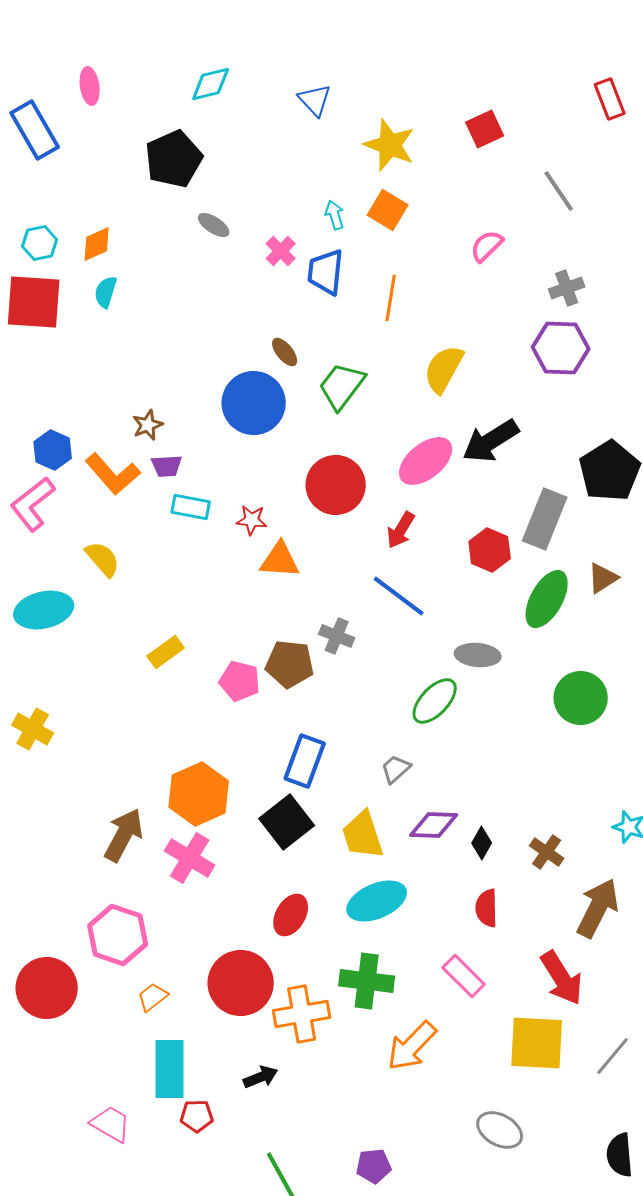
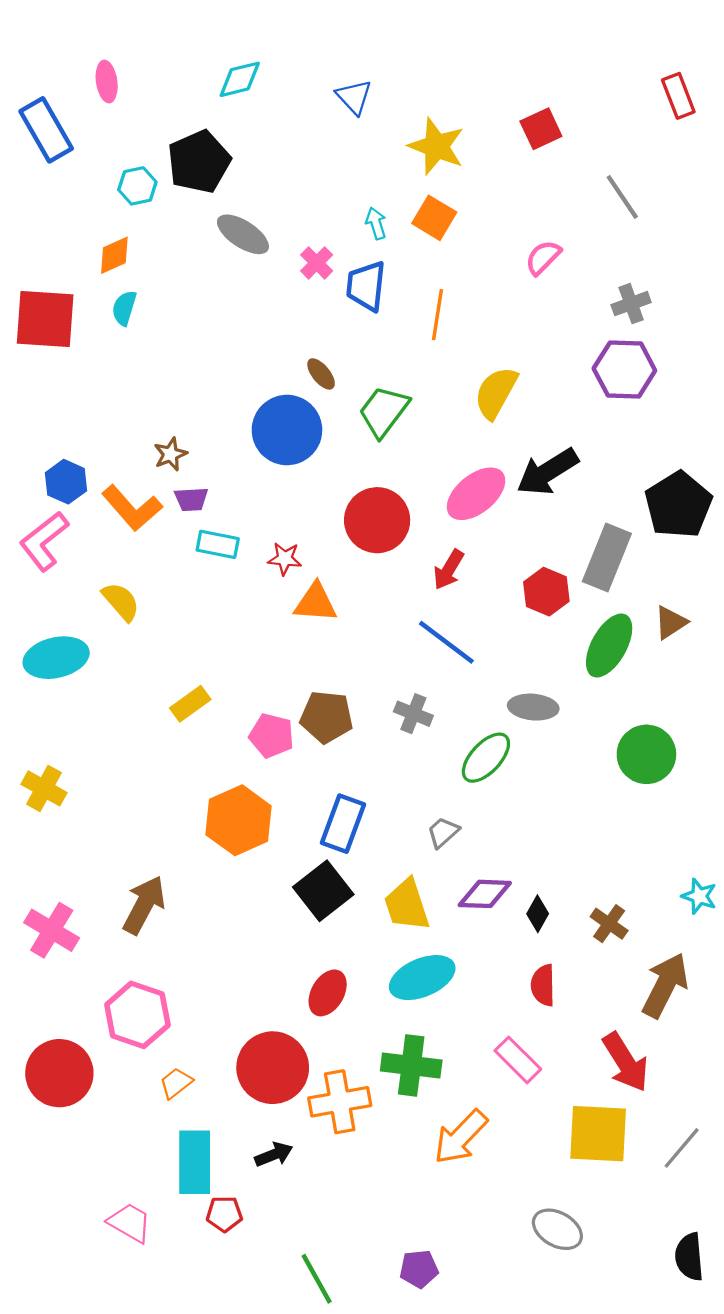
gray ellipse: (214, 225) -> (243, 234), size x1.5
cyan hexagon: (40, 243) -> (137, 186), moved
gray cross: (337, 636) -> (413, 714), moved
orange hexagon: (199, 794) -> (239, 820), moved
pink cross: (190, 858) -> (52, 930), moved
black arrow: (261, 1077) -> (274, 1155), moved

